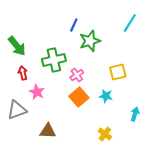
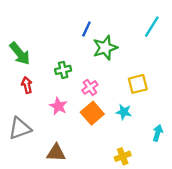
green cross: (54, 60) -> (63, 70), size x0.6
pink star: (37, 92) -> (58, 106), moved
yellow cross: (105, 134) -> (123, 156), turned 32

